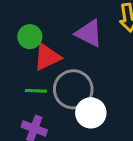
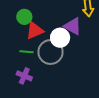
purple triangle: (89, 33) -> (73, 26), moved
white circle: (91, 113) -> (60, 38), moved

